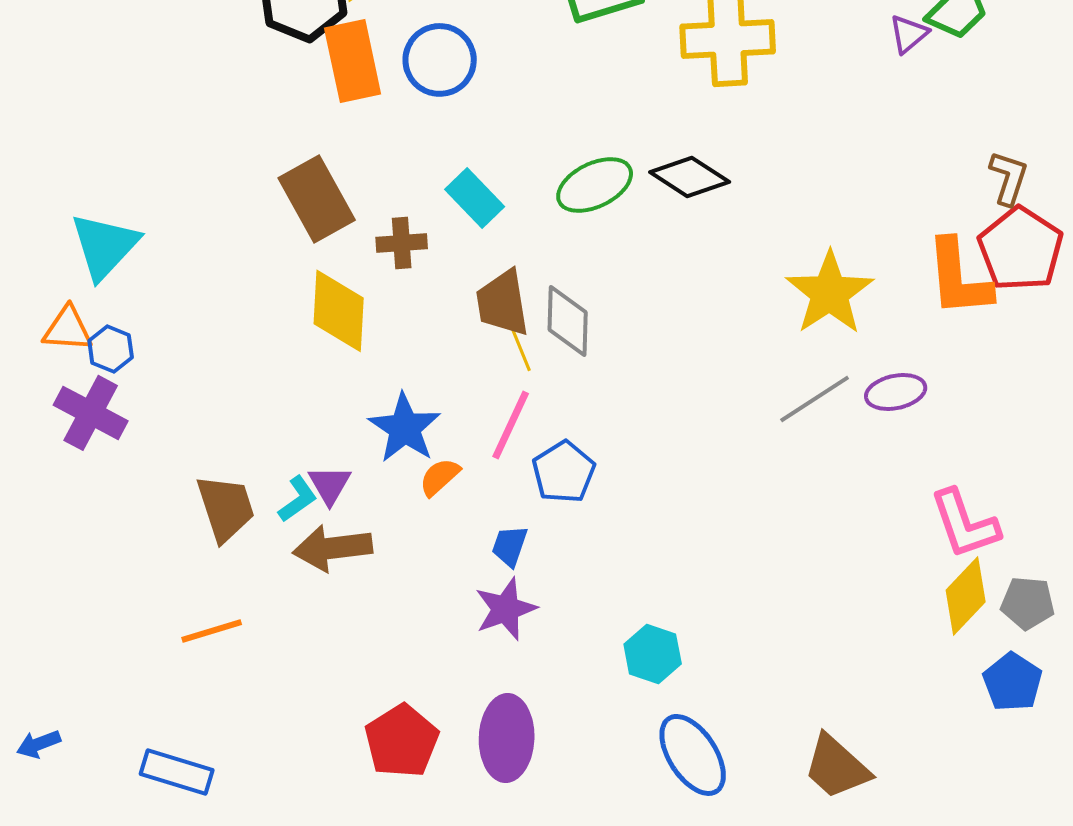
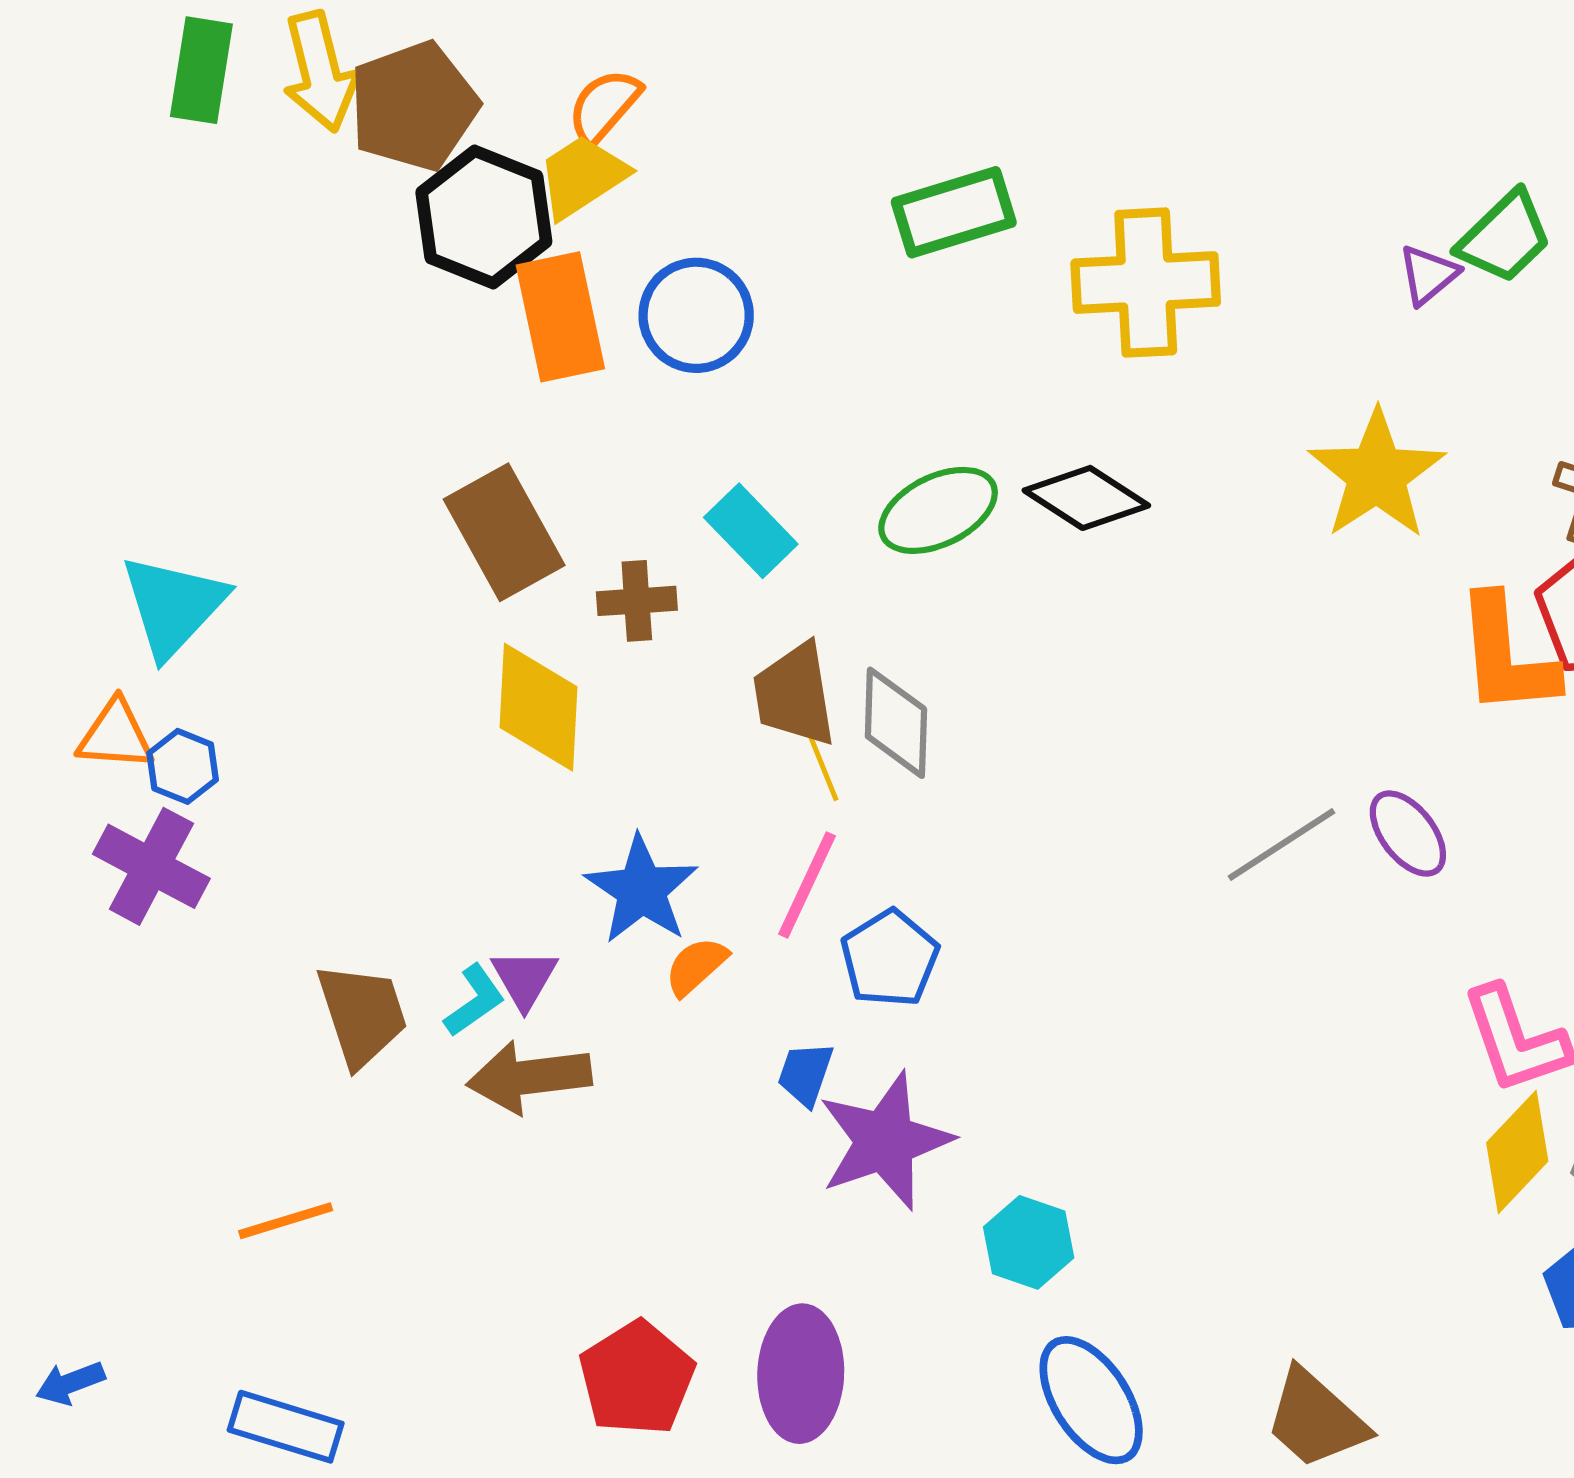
yellow star: (830, 293) -> (1377, 475), moved
purple ellipse: (896, 392) -> (1408, 834), turned 64
purple star: (506, 609) -> (885, 1141), moved, size x1.4
orange line: (212, 631) -> (286, 1221), moved

